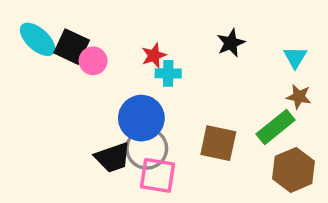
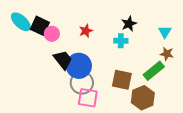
cyan cross: (168, 73) -> (121, 41), moved
black trapezoid: (113, 157) -> (63, 60), moved, turned -110
brown hexagon: (293, 170) -> (143, 98), moved

